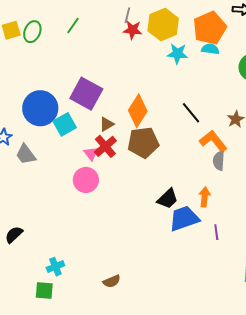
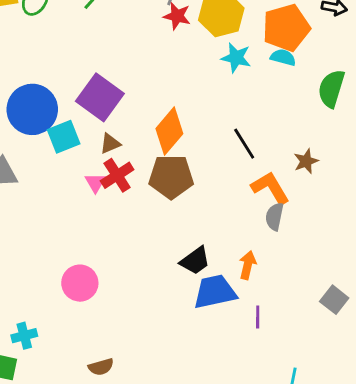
brown triangle: (107, 124) -> (110, 144), moved
pink circle: (86, 180) -> (80, 283), moved

